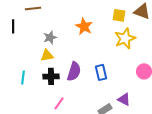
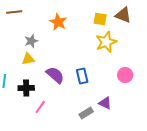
orange star: (84, 26) -> (58, 22), moved
purple semicircle: (74, 71) -> (55, 75), turned -66
black cross: (51, 76) -> (26, 88), moved

